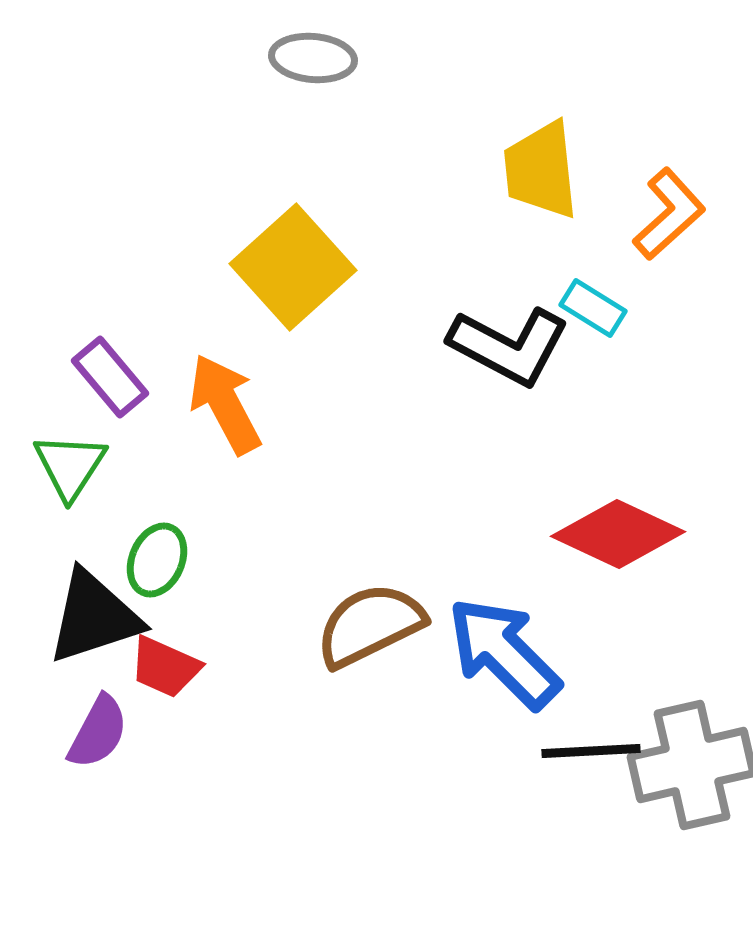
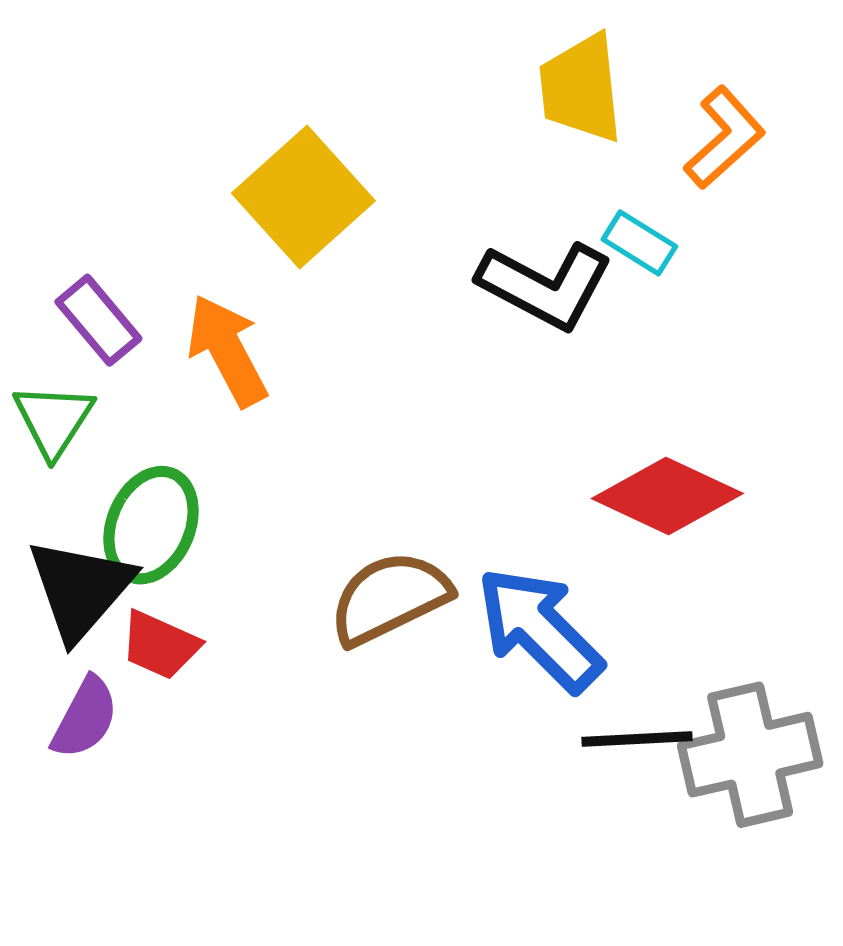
green ellipse: (157, 560) -> (151, 525), size x1.4
black triangle: (94, 617) -> (80, 589), turned -31

